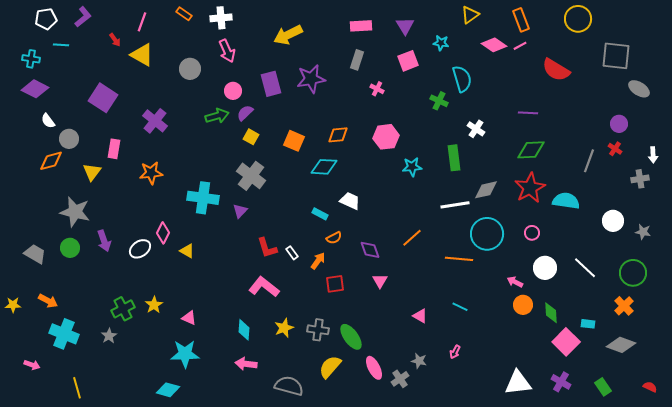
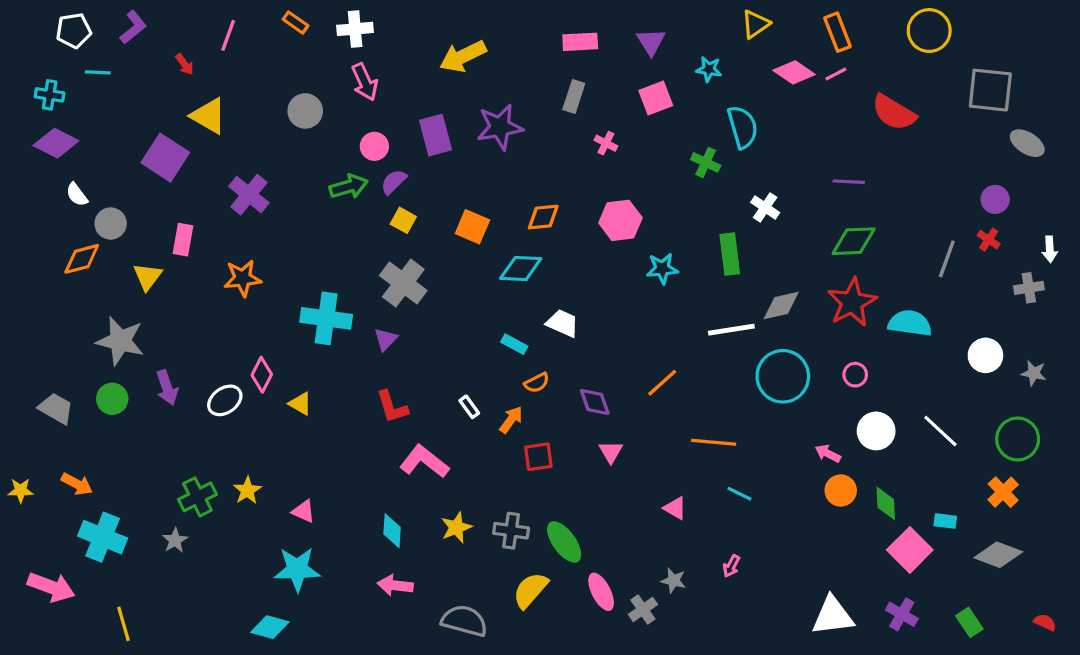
yellow triangle: (142, 55) -> (209, 116), moved
red L-shape: (267, 248) -> (392, 407), moved
orange line: (459, 259) -> (714, 442), moved
pink arrow: (32, 365) -> (51, 587), size x1.8

